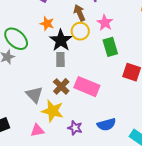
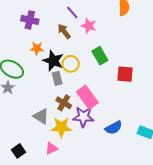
pink star: (105, 23) -> (89, 26), moved
yellow circle: (80, 31) -> (71, 64), moved
pink rectangle: (87, 87) -> (87, 97), turned 45
purple star: (75, 128) -> (83, 117), moved, size x1.5

